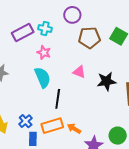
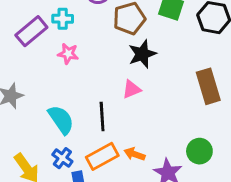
pink triangle: (79, 72) -> (132, 89), moved, turned -32
cyan semicircle: (43, 77) -> (61, 120), moved
black star: (106, 81) -> (142, 54), moved

